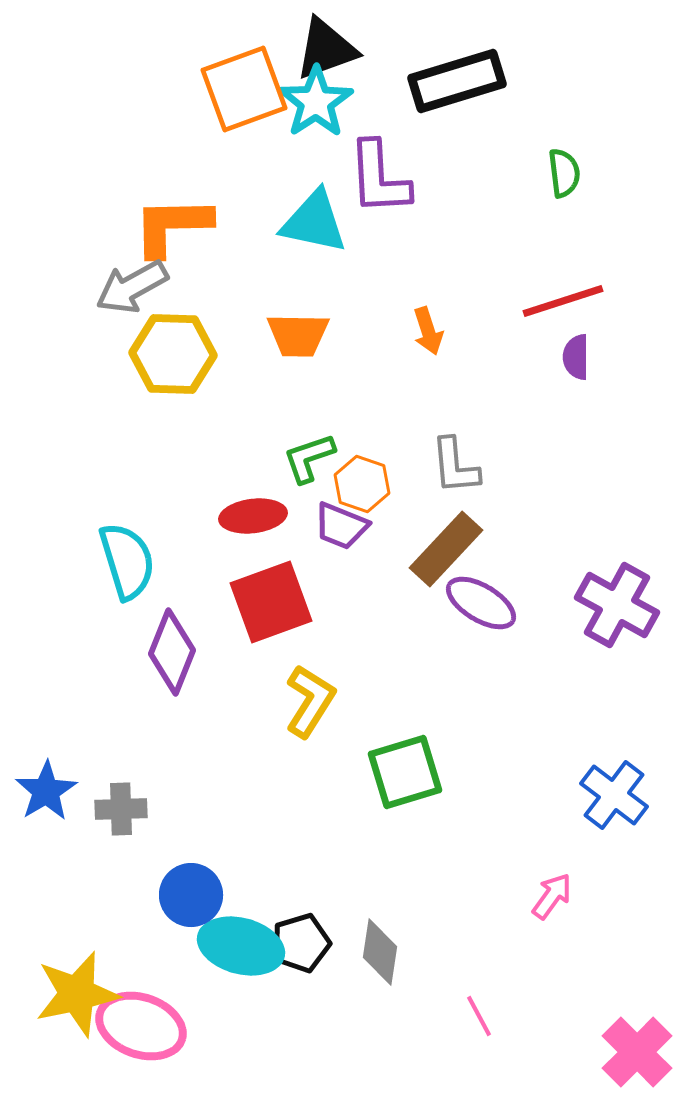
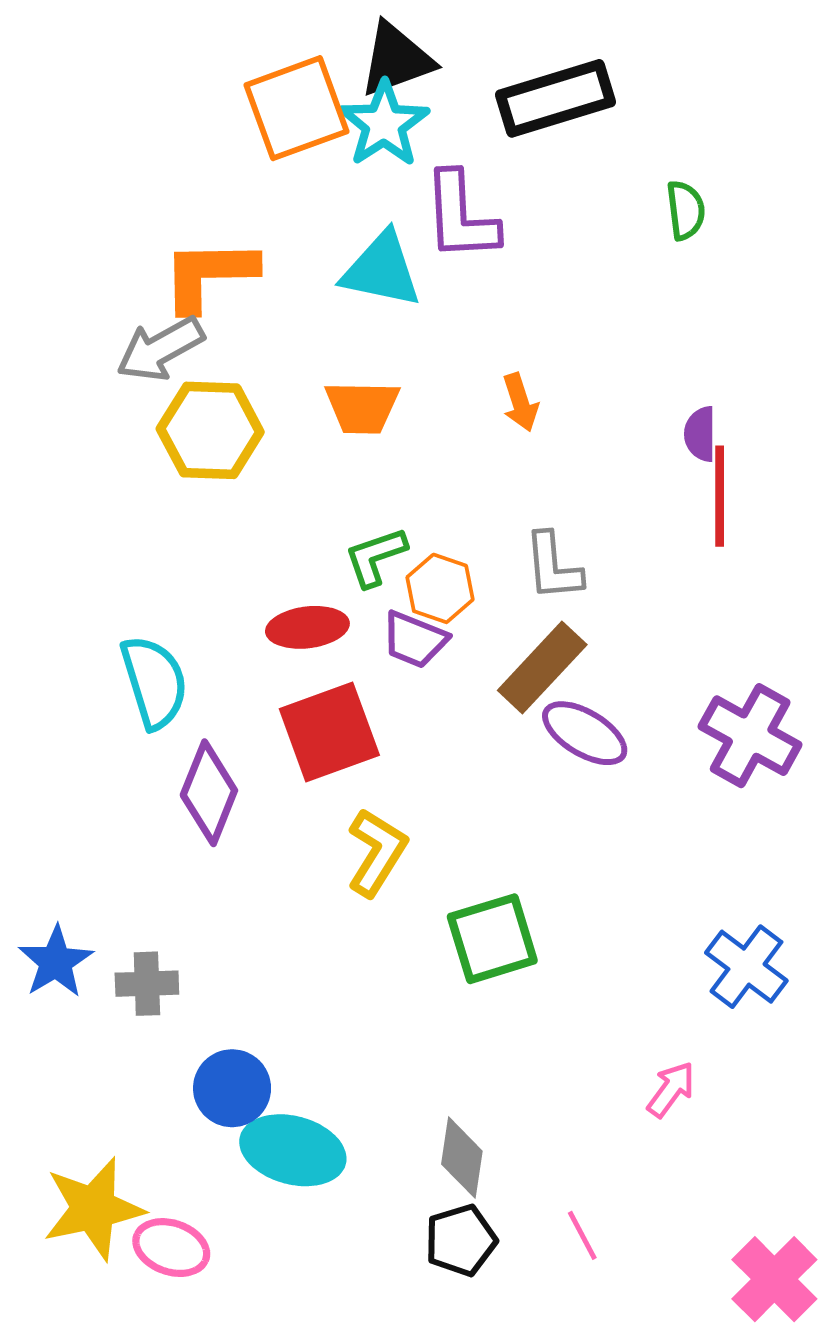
red line: (563, 301) -> (720, 496), moved, turned -72
black pentagon: (301, 943) -> (461, 1240), moved
pink ellipse: (141, 1026) -> (171, 1248), size x0.7

